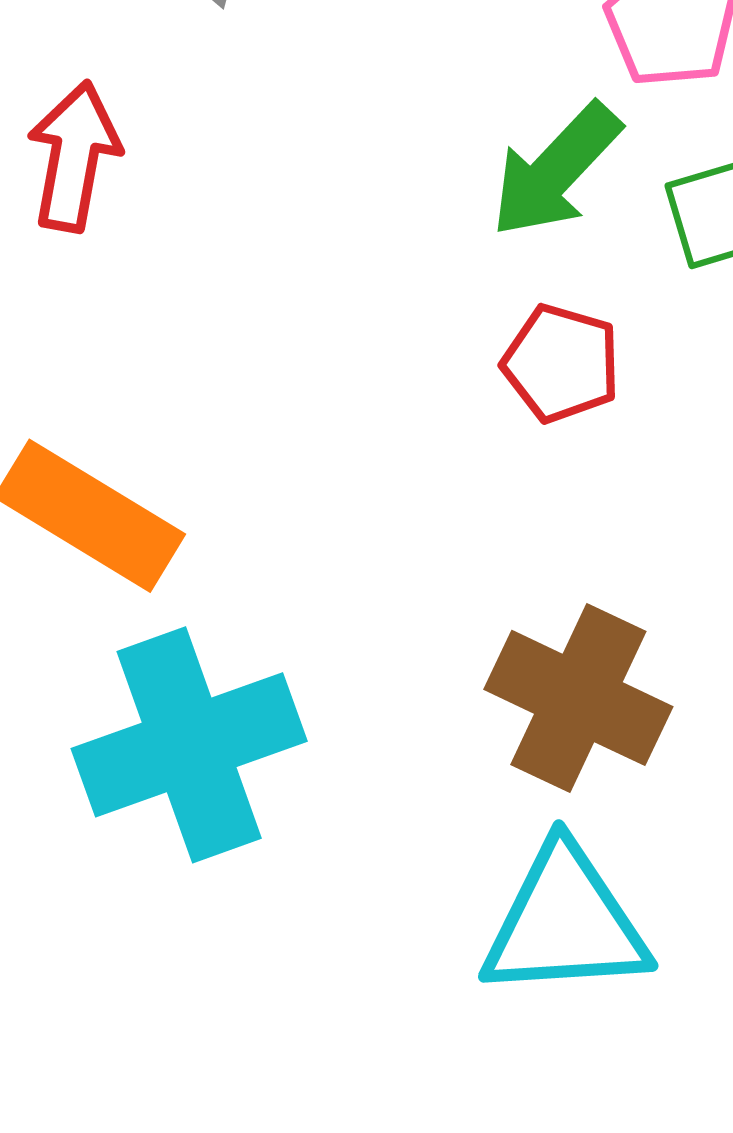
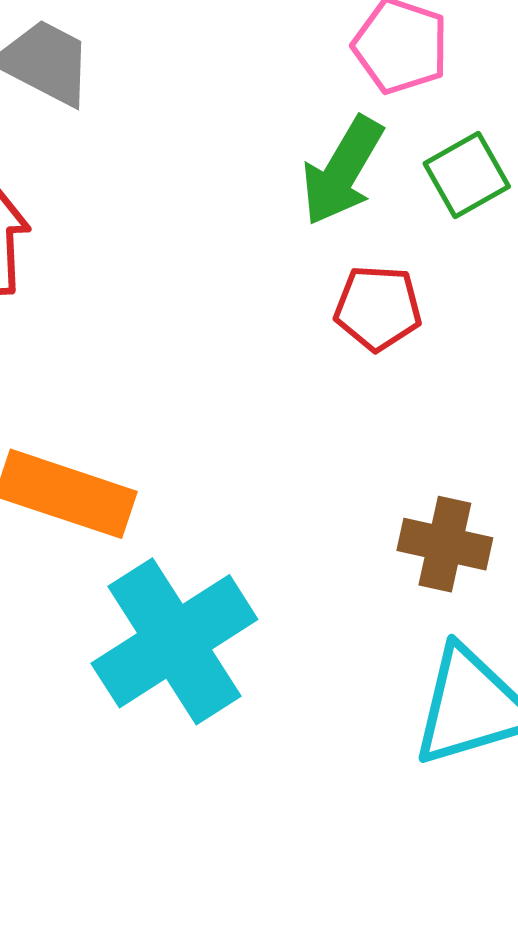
brown cross: (578, 698) -> (445, 544), size x0.7

